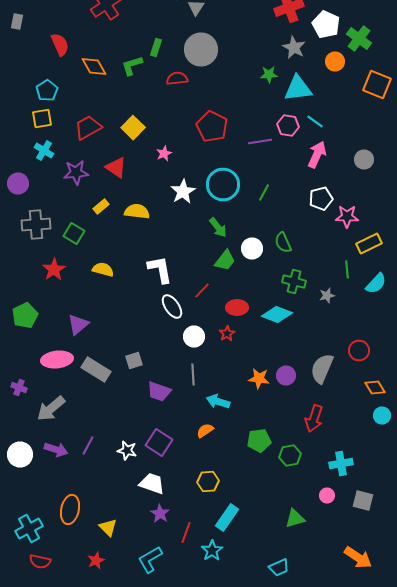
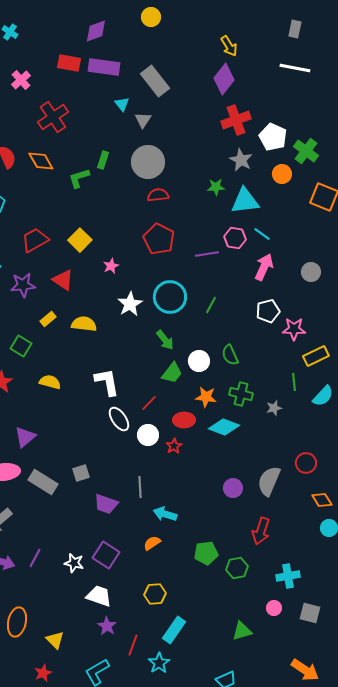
orange diamond: (94, 66) -> (41, 161), moved
red semicircle: (177, 78) -> (158, 195), moved
white circle: (194, 336) -> (148, 435), moved
orange star: (259, 378) -> (206, 397), moved

